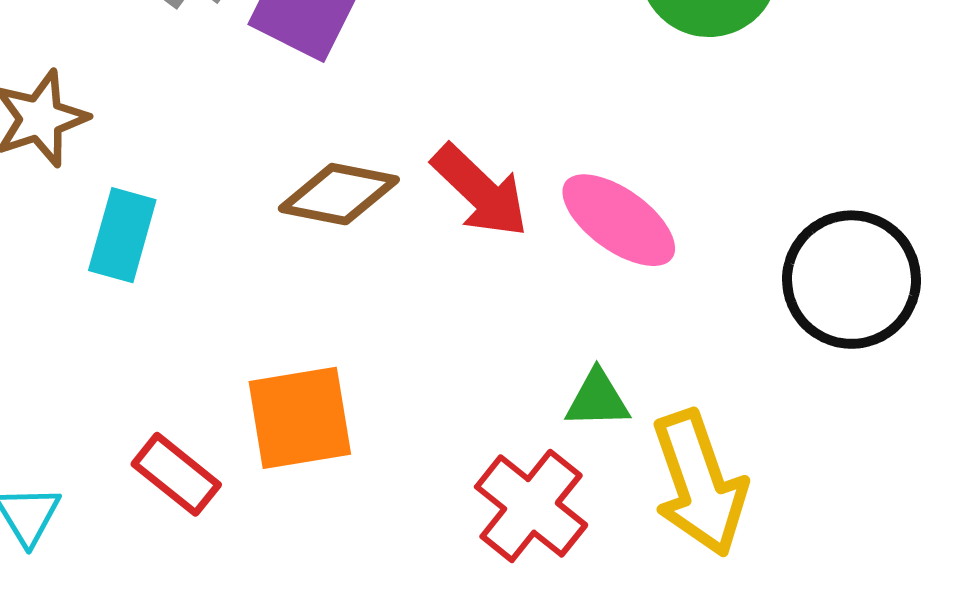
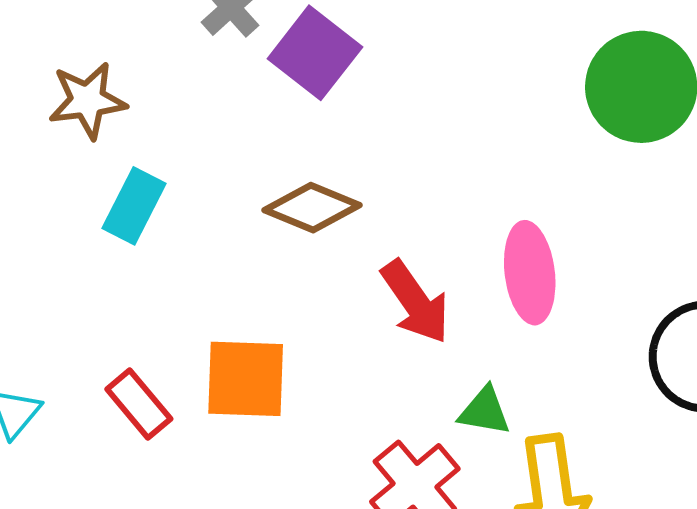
red arrow: (480, 191) -> (415, 302), moved
pink ellipse: (619, 220) -> (530, 273), turned 36

